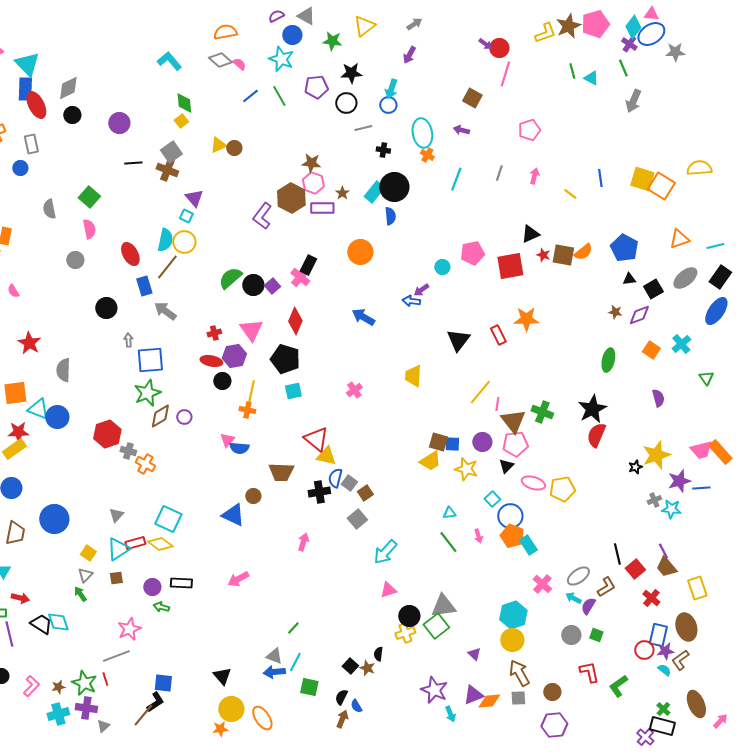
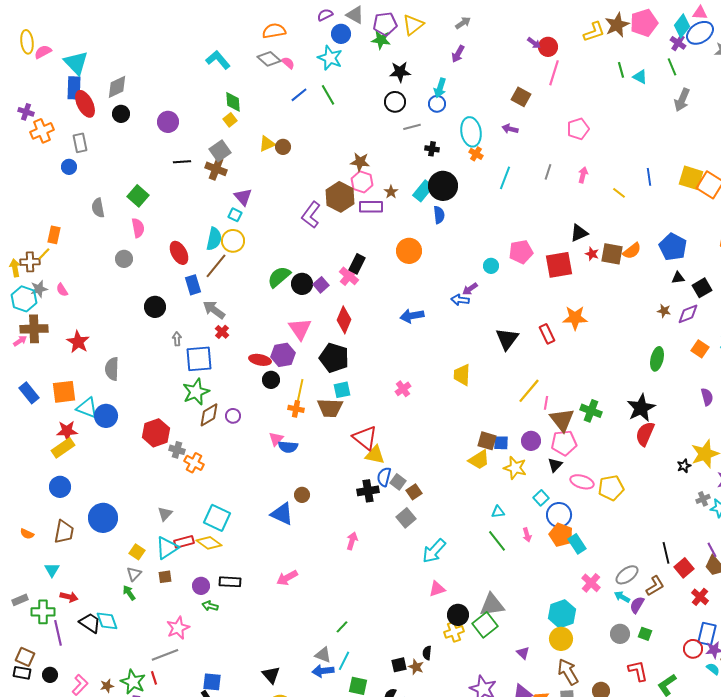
purple pentagon: (316, 87) -> (385, 24), moved
blue arrow: (363, 317) -> (412, 316), turned -40
red cross: (214, 333) -> (222, 332), moved, turned -32
brown trapezoid: (281, 472) -> (330, 408), moved
black square: (350, 666) -> (399, 665), turned 35

